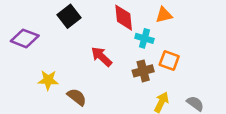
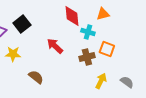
black square: (69, 16) -> (22, 24), moved
yellow star: (48, 80) -> (13, 54), moved

